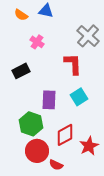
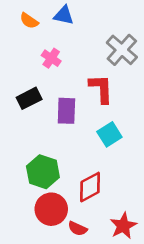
purple rectangle: (49, 100) -> (66, 111), moved
red star: (89, 146) -> (123, 226), moved

